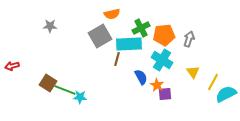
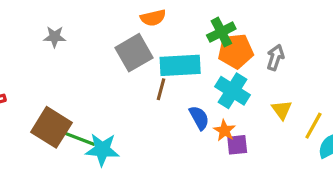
green cross: (141, 28) -> (221, 32), moved
brown square: (48, 83) -> (51, 127), size x1.4
cyan star: (80, 97) -> (102, 150), size x1.5

